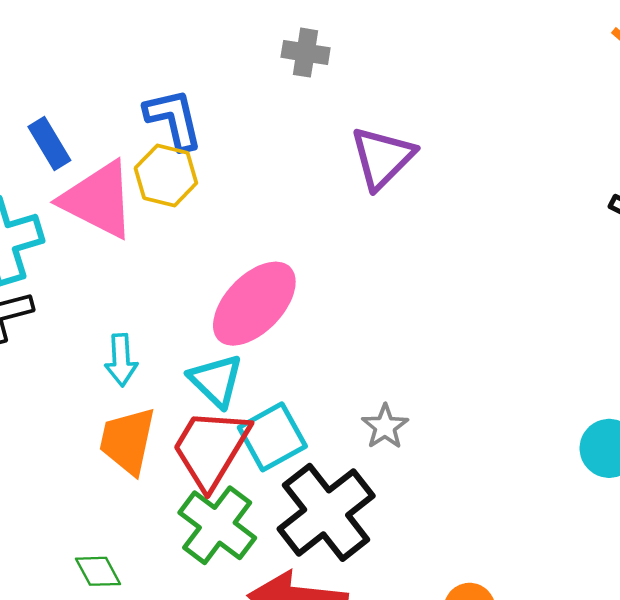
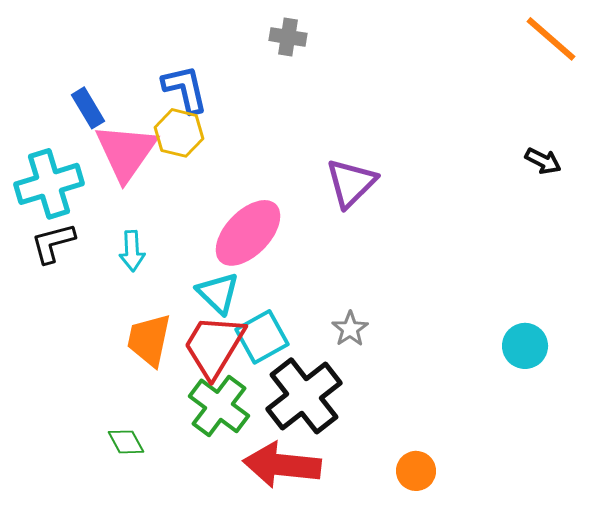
purple triangle: (382, 158) -> (351, 183), moved
pink triangle: (98, 200) -> (126, 152), turned 38
cyan arrow: (121, 360) -> (132, 251), moved

